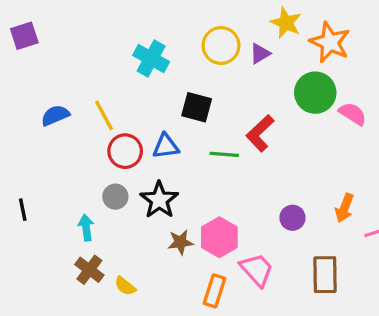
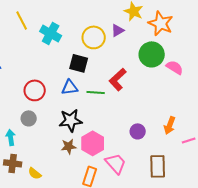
yellow circle: (221, 46) -> (94, 37), moved
yellow line: (104, 115) -> (22, 20), moved
blue triangle: (166, 146) -> (70, 87), moved
black star: (159, 200) -> (71, 120), moved, turned 30
brown cross: (89, 270) -> (13, 163), turned -30

